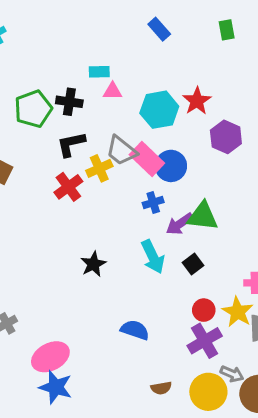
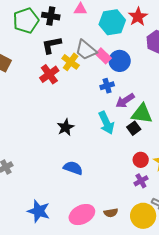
pink rectangle: (147, 159) -> (103, 56), size x0.7
yellow cross: (99, 168) -> (71, 62), turned -30
green triangle: (203, 216) -> (142, 114), moved
blue semicircle: (135, 330) -> (73, 168), moved
purple cross: (205, 341) -> (141, 181), size x0.6
pink ellipse: (50, 357) -> (82, 215), moved

